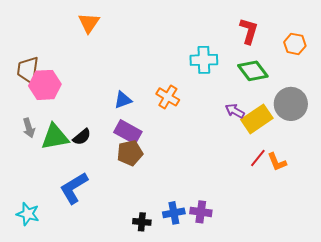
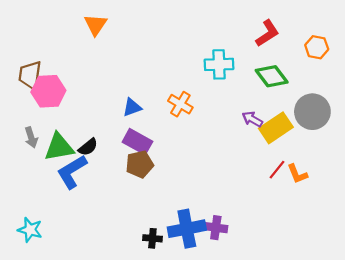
red L-shape: (249, 31) -> (267, 33), turned 40
blue L-shape: (74, 188) -> (72, 172), moved
blue cross: (174, 213) -> (187, 229), size x1.6

